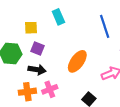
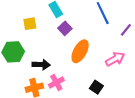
purple square: (38, 49) -> (65, 28), moved, turned 32

